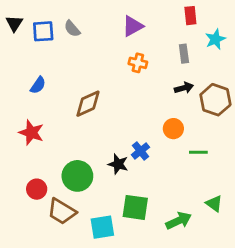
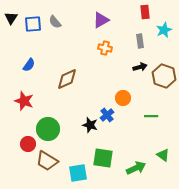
orange circle: (173, 129) -> (123, 98), moved
green circle: (77, 176) -> (48, 129), moved

